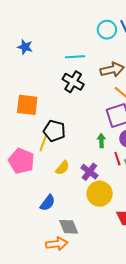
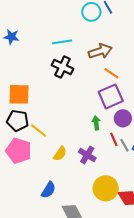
black pentagon: (54, 131) -> (18, 121), moved
yellow line: (43, 143) -> (39, 131), turned -66
yellow circle: (100, 194) -> (106, 188), moved

